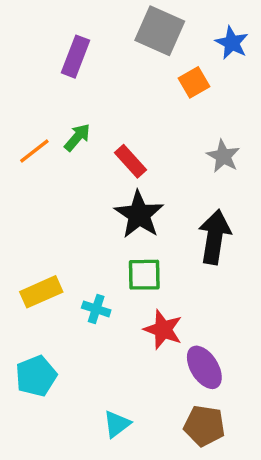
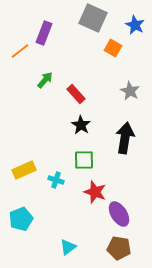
orange square: (194, 82) -> (113, 48), turned -30
orange line: (34, 151) -> (20, 51), moved
black star: (139, 215) -> (81, 125), size x0.7

